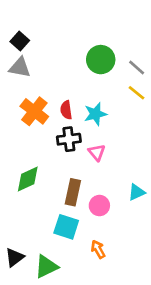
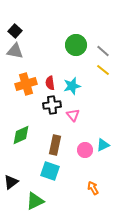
orange cross: (34, 111) -> (26, 84), turned 35
pink circle: (99, 206) -> (85, 150), moved
orange arrow: (98, 249) -> (93, 188), moved
black triangle: (14, 257) -> (11, 182), moved

